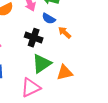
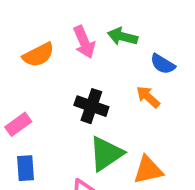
blue semicircle: (49, 19) -> (163, 64), moved

